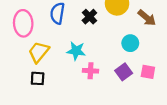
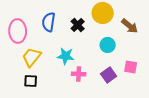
cyan circle: (130, 43) -> (108, 45), moved
pink square: (148, 72) -> (131, 67), moved

